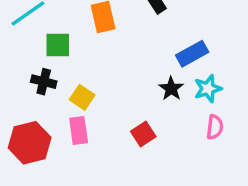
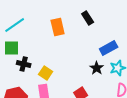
green square: (58, 45) -> (12, 48), moved

